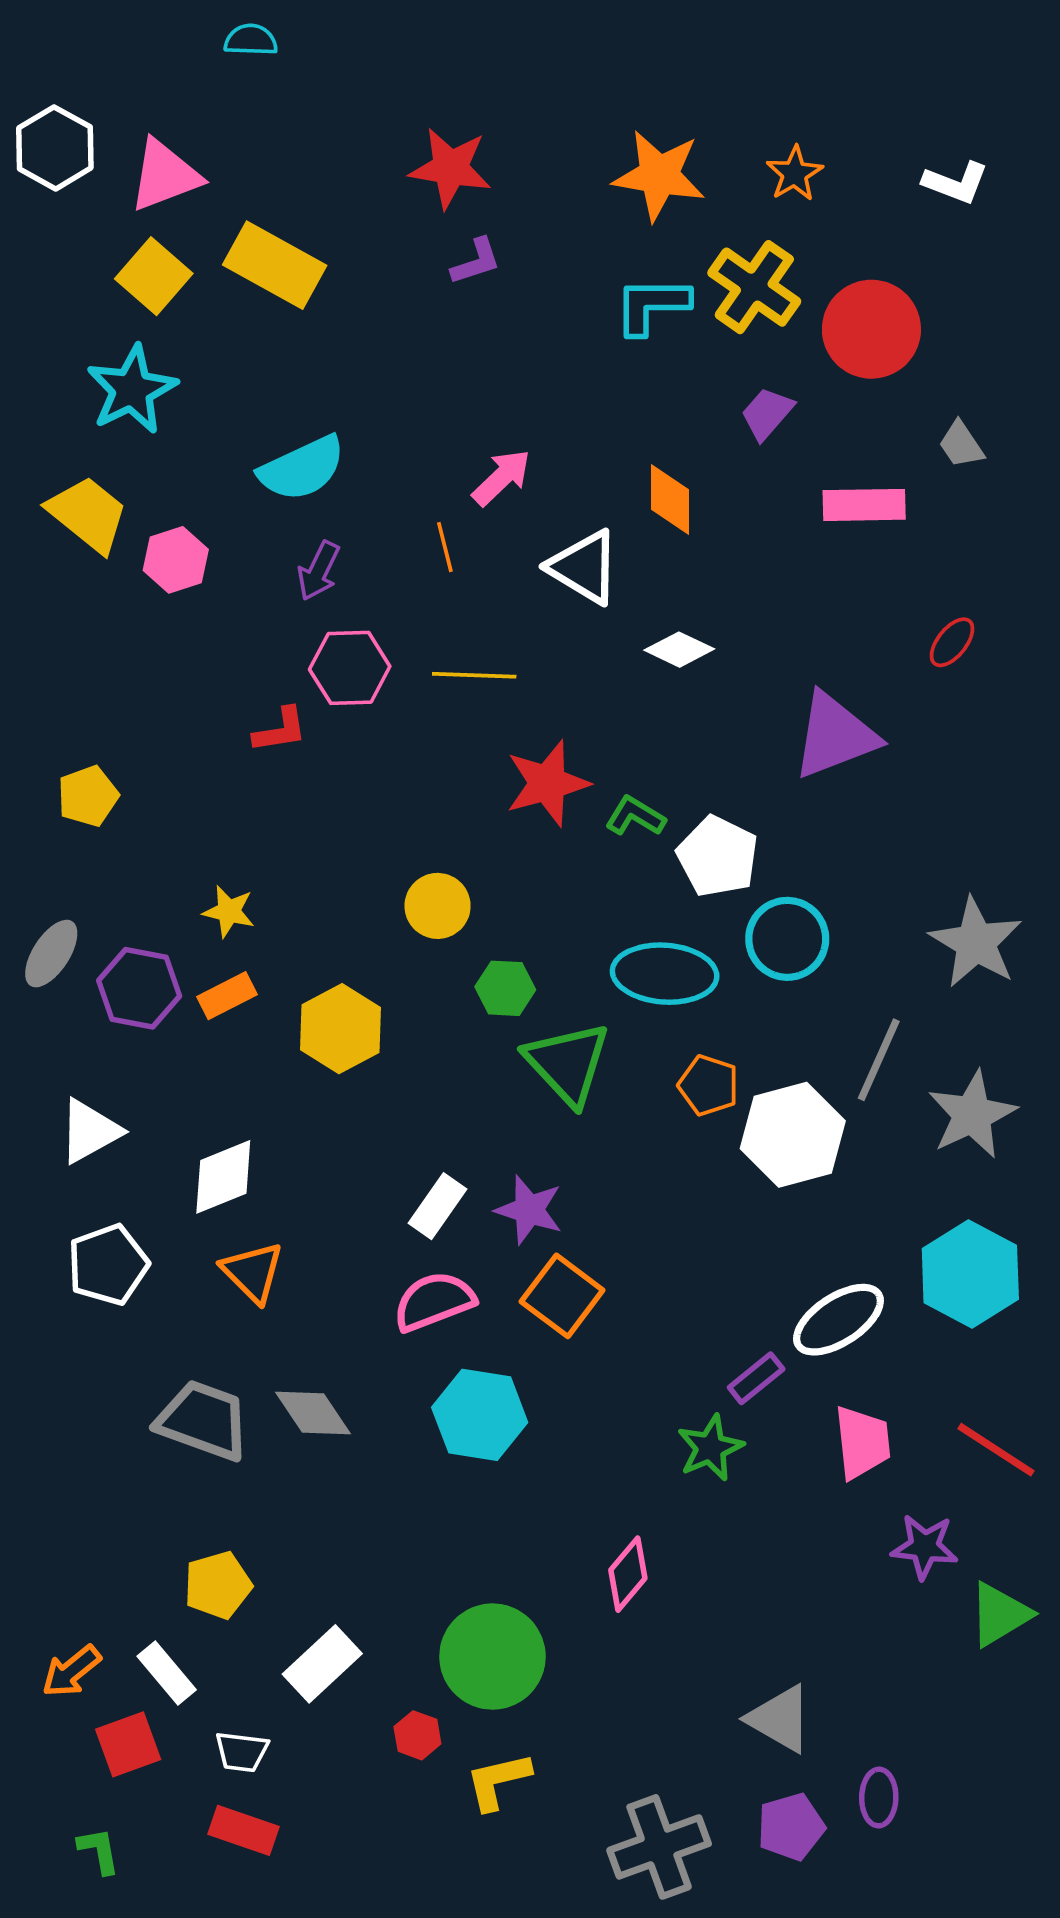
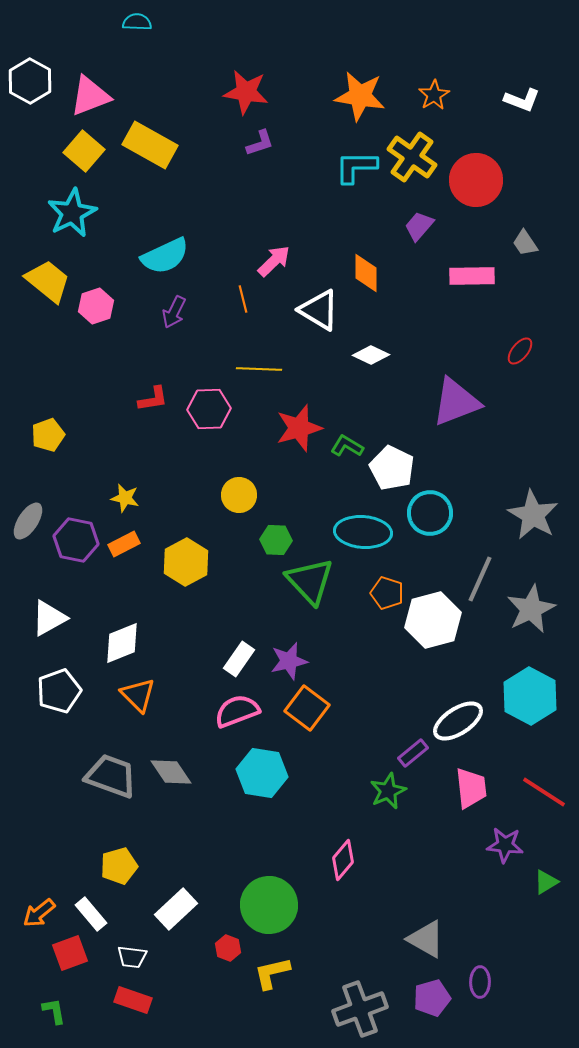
pink hexagon: (350, 668) -> (209, 409), moved
purple star: (529, 1210) -> (289, 661), turned -30
green triangle: (1000, 1614) -> (546, 882), size x0.7

